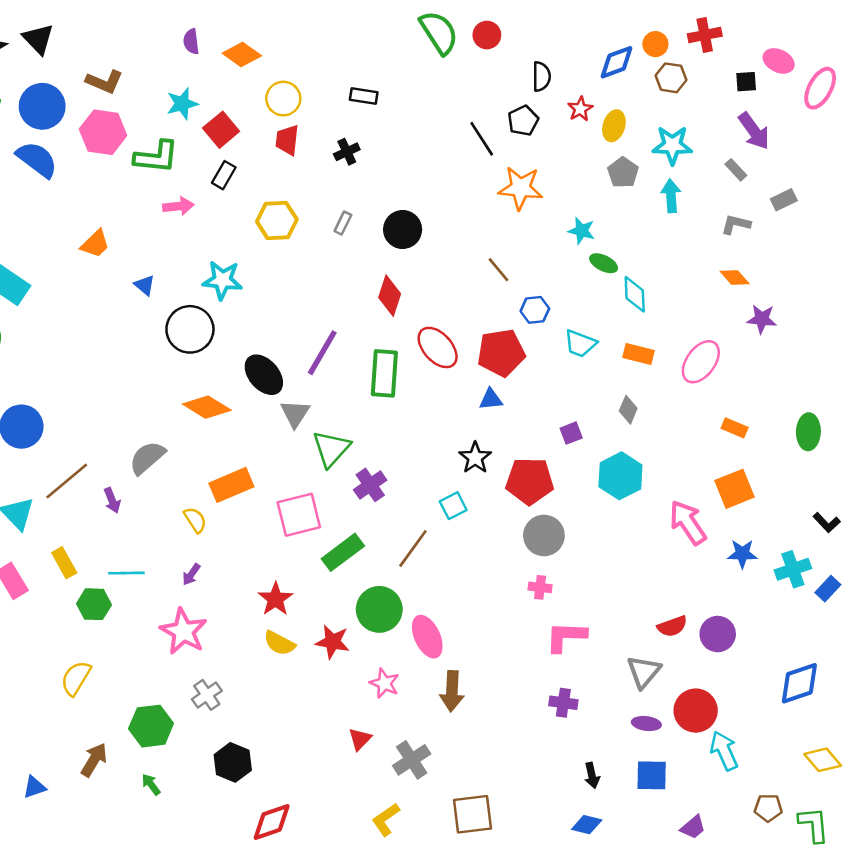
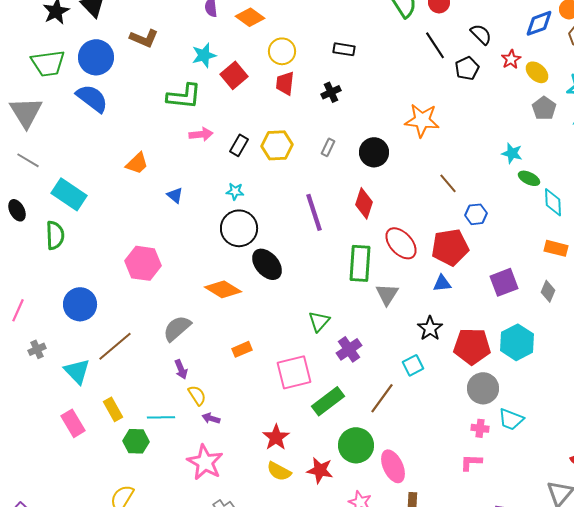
black semicircle: (541, 76) -> (481, 34), turned -45
yellow ellipse: (614, 126) -> (537, 72), turned -65
pink hexagon: (103, 132) -> (143, 263), moved
black line: (482, 139) -> (435, 45), moved
black rectangle: (224, 175) -> (239, 145), moved
orange star: (521, 188) -> (422, 120), moved
cyan star: (222, 280) -> (235, 191), size x0.6
black circle: (190, 329) -> (239, 228), moved
cyan trapezoid: (580, 344) -> (511, 419), moved
purple line: (322, 353) -> (314, 212), moved, turned -48
gray triangle: (295, 414) -> (387, 294), moved
purple square: (571, 433) -> (504, 282), moved, size x1.6
green triangle: (331, 449) -> (319, 321), size x0.7
cyan hexagon: (620, 476) -> (517, 342), moved
orange rectangle: (231, 485) -> (242, 349), size x0.6
purple arrow: (112, 500) -> (181, 369), moved
yellow semicircle: (195, 520) -> (197, 395), moved
purple arrow: (191, 574) -> (211, 418), turned 72
pink L-shape: (566, 637) -> (471, 462), moved, size x0.7

